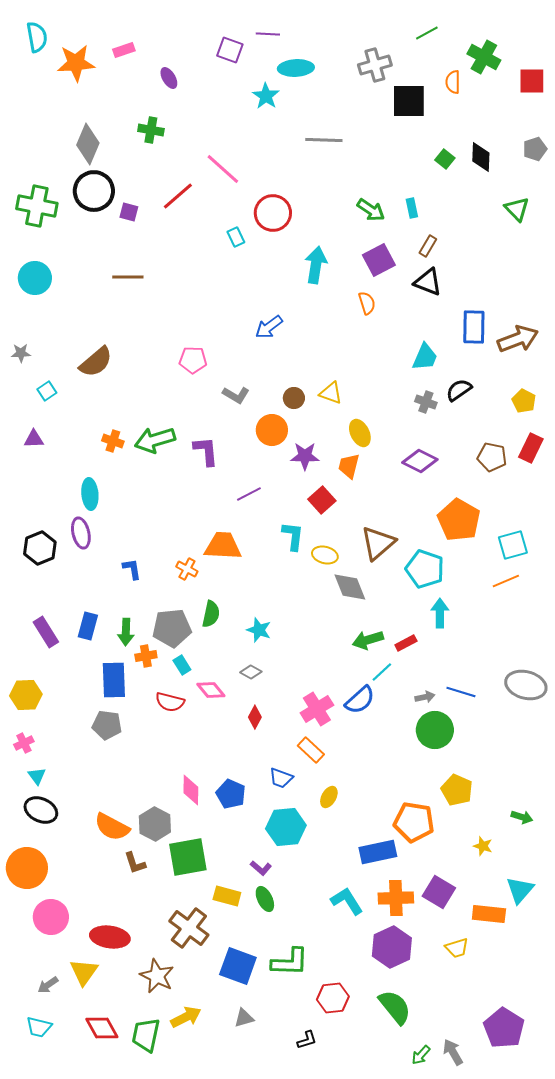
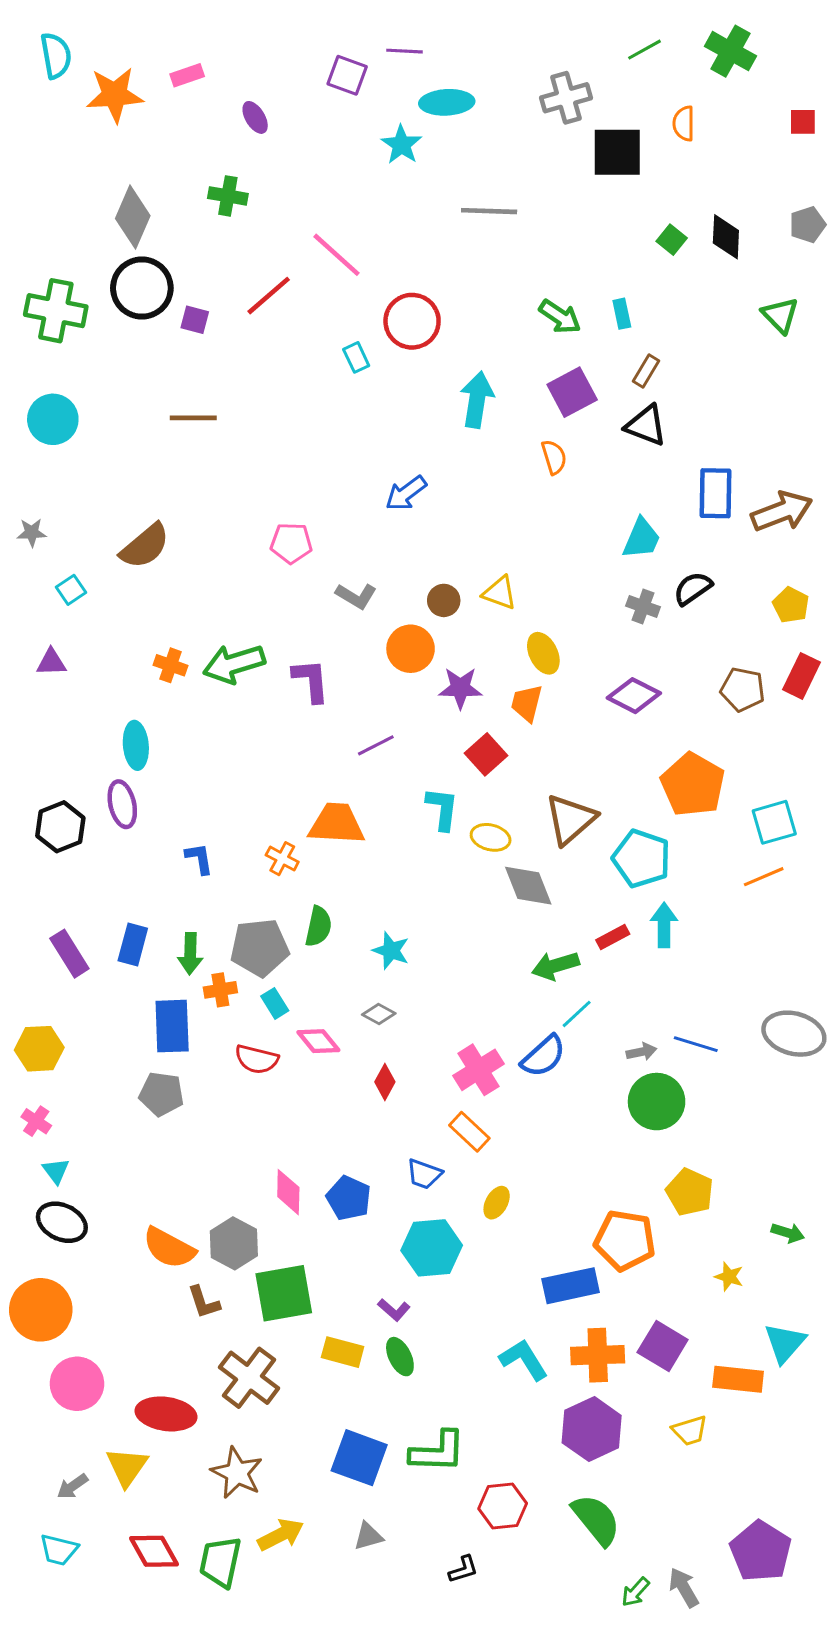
green cross: (484, 57) -> (731, 51), moved
red square: (532, 81) -> (803, 122), size x0.7
red rectangle: (406, 643) -> (613, 937), moved
pink cross: (24, 743) -> (36, 1121), turned -30
brown cross: (189, 928) -> (249, 1378), moved

